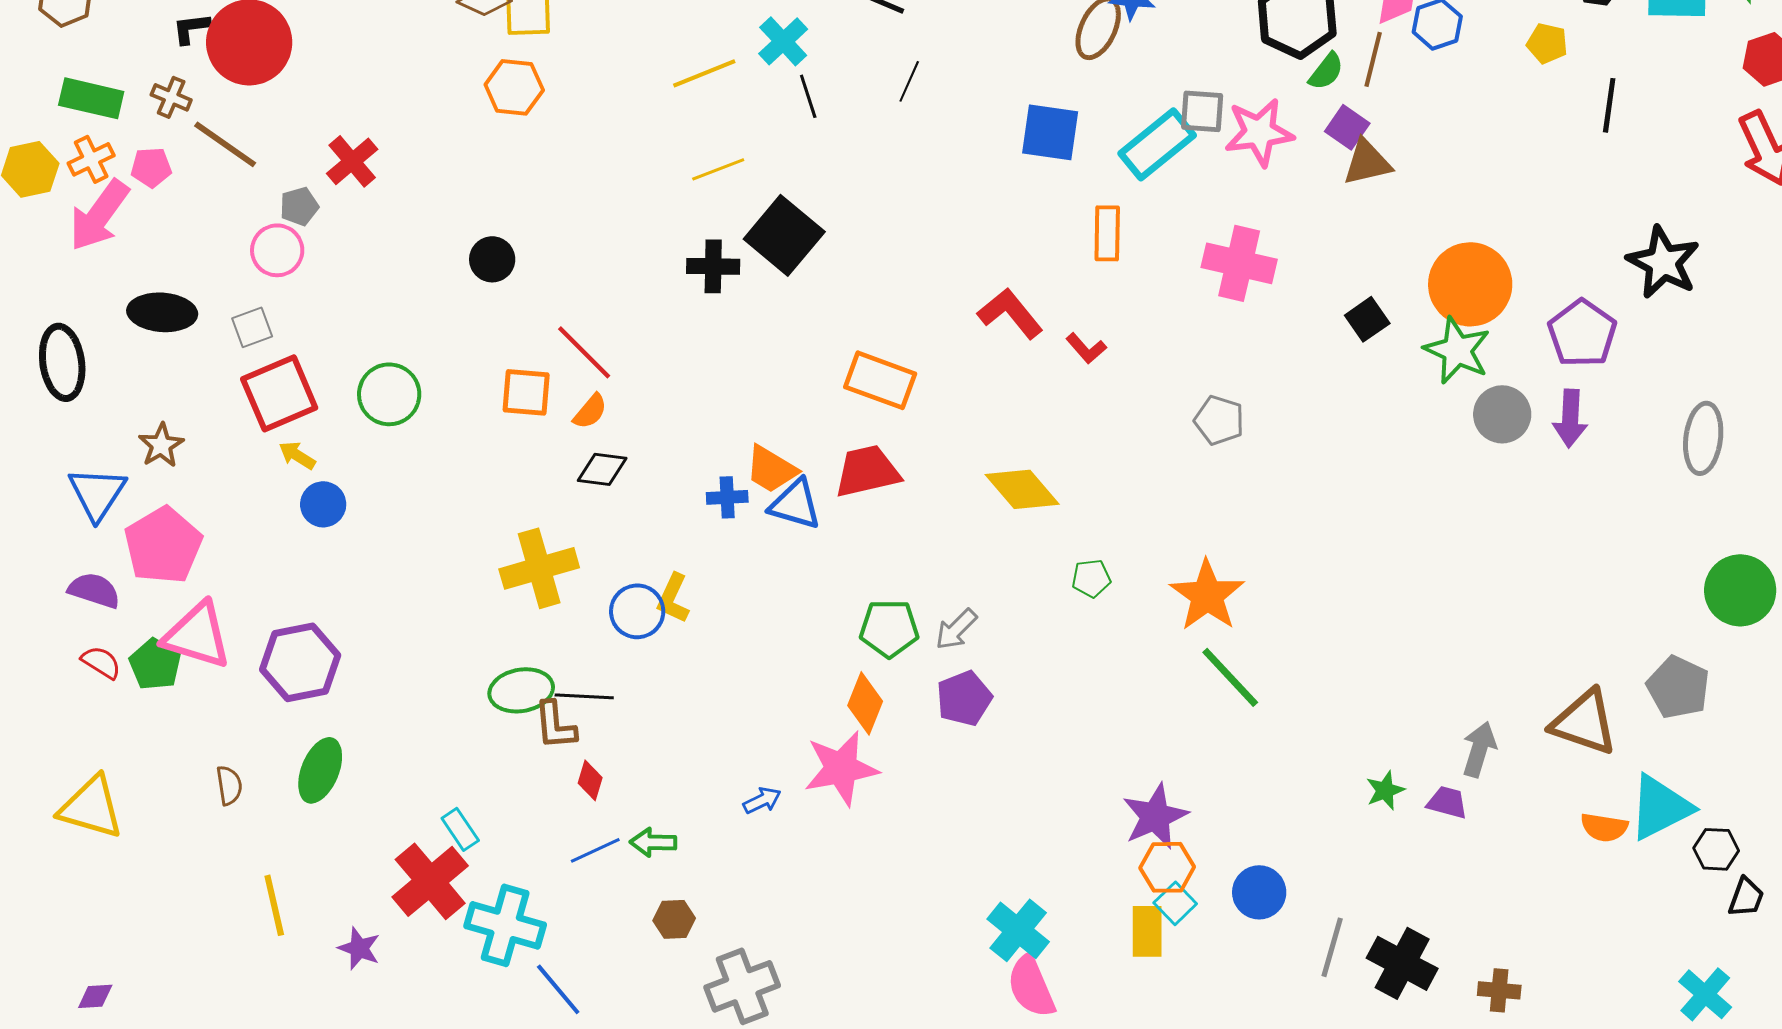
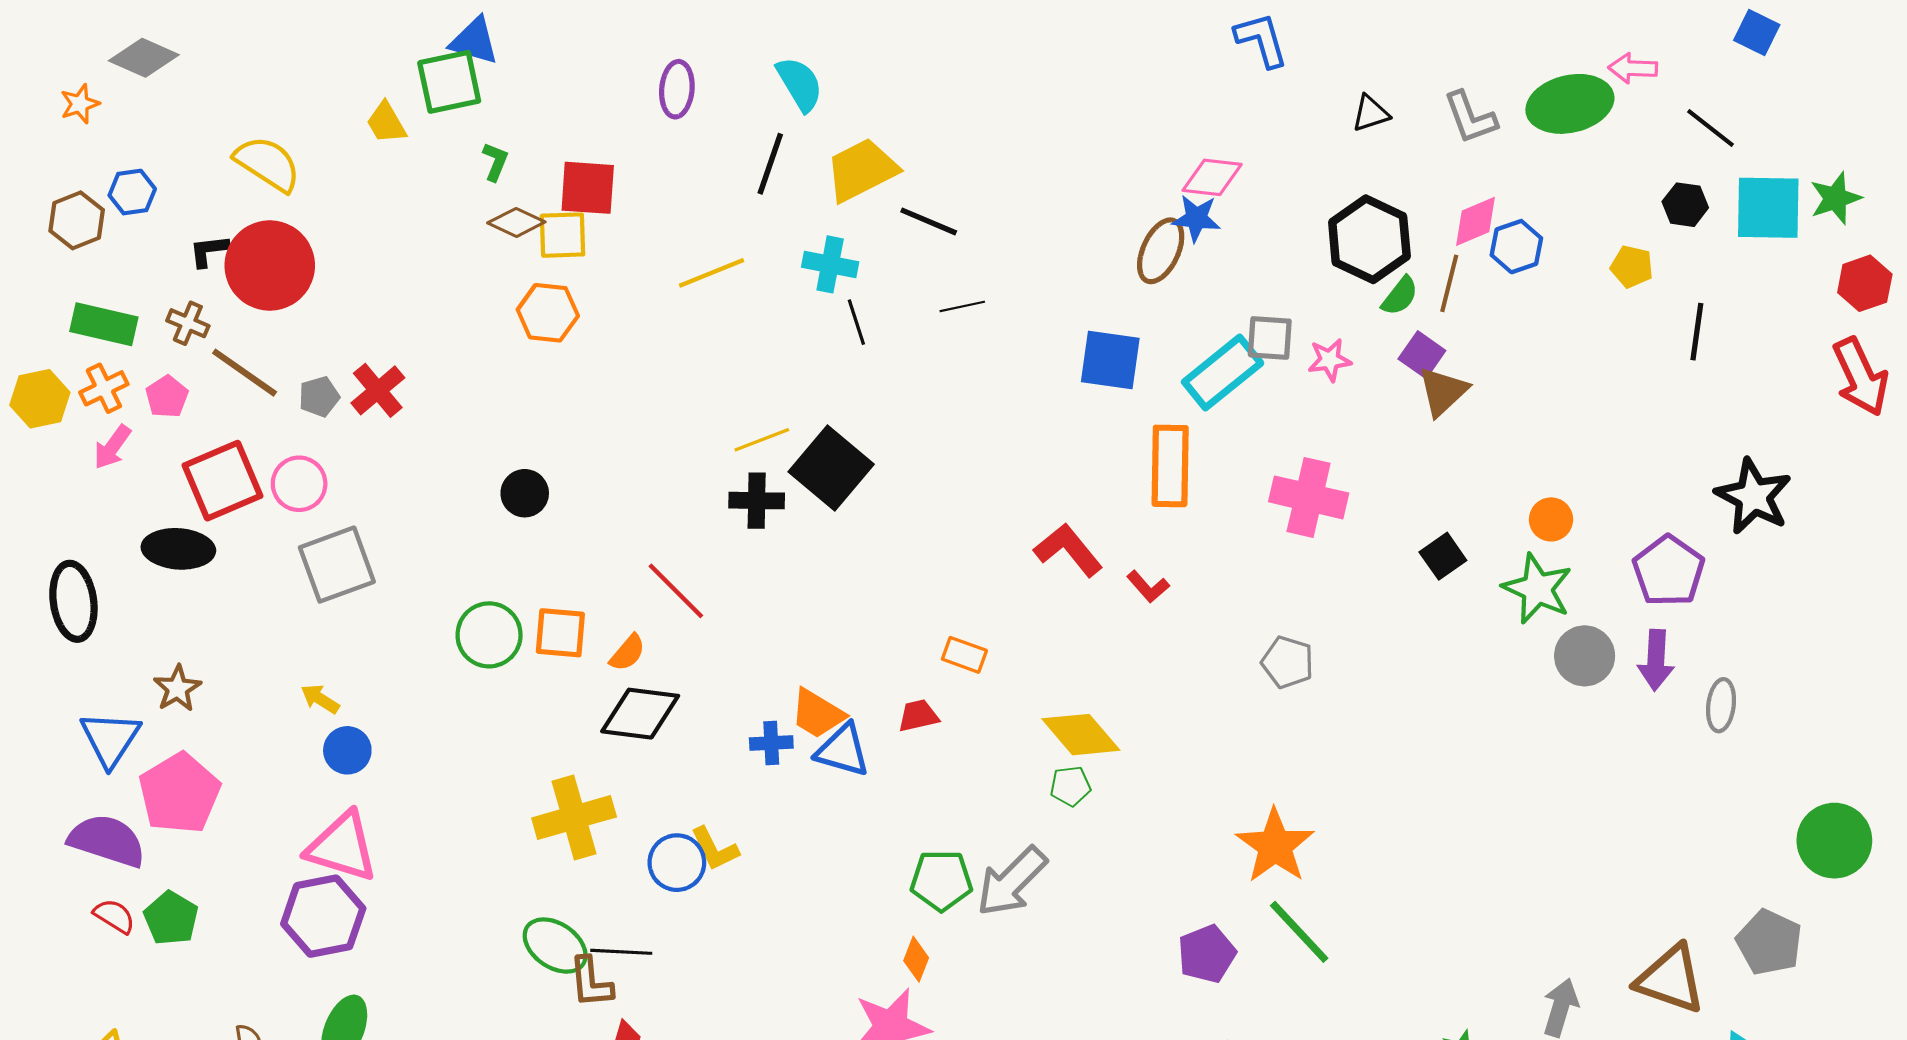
cyan cross: (783, 41) -> (830, 264), turned -36
yellow line: (704, 73) -> (711, 273), moved
black line: (909, 81) -> (962, 306), turned 54
pink star: (1259, 132) -> (1330, 360), size x0.6
brown triangle: (1367, 162) -> (1443, 391), turned -30
pink pentagon: (151, 167) -> (167, 397), turned -30
yellow line: (718, 169) -> (762, 440), moved
gray pentagon: (299, 206) -> (319, 397), moved
pink arrow: (99, 215) -> (112, 447), size x0.6
orange rectangle: (1107, 233) -> (1170, 466), size x1.4
orange circle: (1470, 284) -> (1551, 519), size x0.5
gray square: (252, 327) -> (337, 565), moved, size x1.8
red line: (584, 352) -> (676, 591), moved
orange rectangle: (880, 380) -> (964, 655), moved, size x0.6
red square: (279, 393) -> (222, 481), moved
green circle: (389, 394) -> (489, 635), moved
gray ellipse: (1703, 438) -> (1721, 705), moved, size x0.7
black diamond: (602, 469) -> (640, 714), size x1.5
red trapezoid: (867, 471) -> (918, 716), size x0.6
green pentagon: (1091, 578) -> (1070, 786), moved
purple semicircle: (94, 590) -> (107, 841), size x1.4
yellow L-shape: (673, 598) -> (715, 849), turned -51
gray arrow: (956, 629) -> (1012, 881), size x1.6
pink triangle: (197, 635) -> (342, 847), moved
green ellipse: (521, 690) -> (555, 946), turned 44
purple pentagon: (964, 698) -> (1207, 954), moved
orange diamond: (865, 703) -> (916, 959), size x0.7

